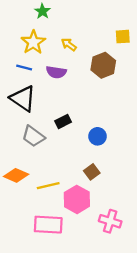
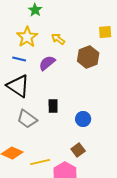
purple semicircle: (56, 72) -> (47, 63), turned 132
black rectangle: (63, 121) -> (53, 106), turned -64

